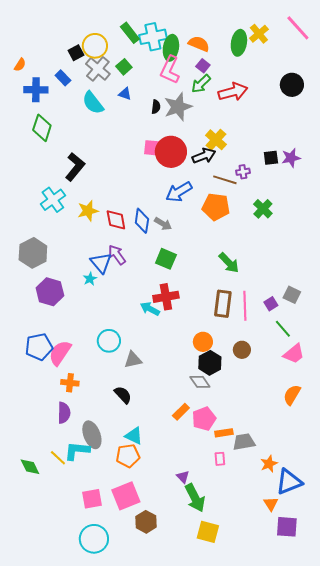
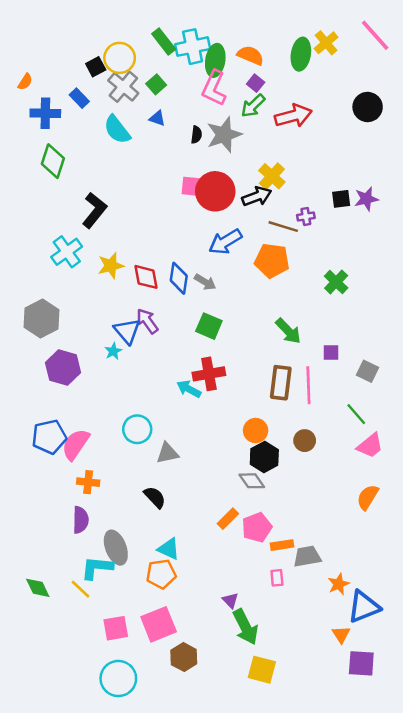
green cross: (263, 209) -> (336, 282), moved
purple square: (271, 304) -> (331, 352), moved, turned 32
yellow line: (58, 458) -> (81, 589), moved

